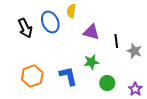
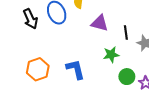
green star: (91, 62) -> (111, 55), moved
green circle: (107, 83) -> (127, 77), moved

